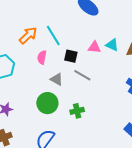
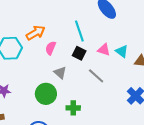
orange arrow: (28, 35) -> (36, 33), moved
cyan line: (53, 35) -> (79, 31), moved
gray line: (82, 75) -> (96, 76), moved

